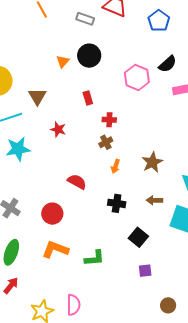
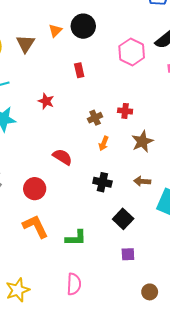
brown triangle: (37, 96) -> (25, 44), moved
red cross: (109, 120) -> (125, 111), moved
orange L-shape: (55, 249) -> (35, 226), turned 40
pink semicircle: (73, 305) -> (74, 284), moved

